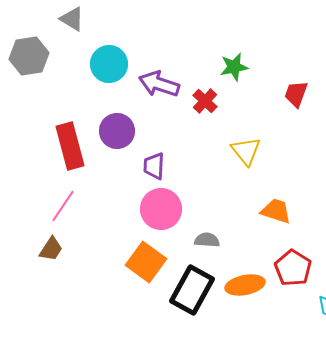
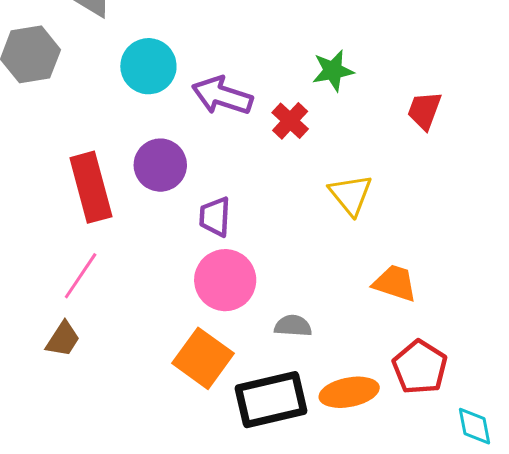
black rectangle: (192, 290) -> (271, 400), turned 48

